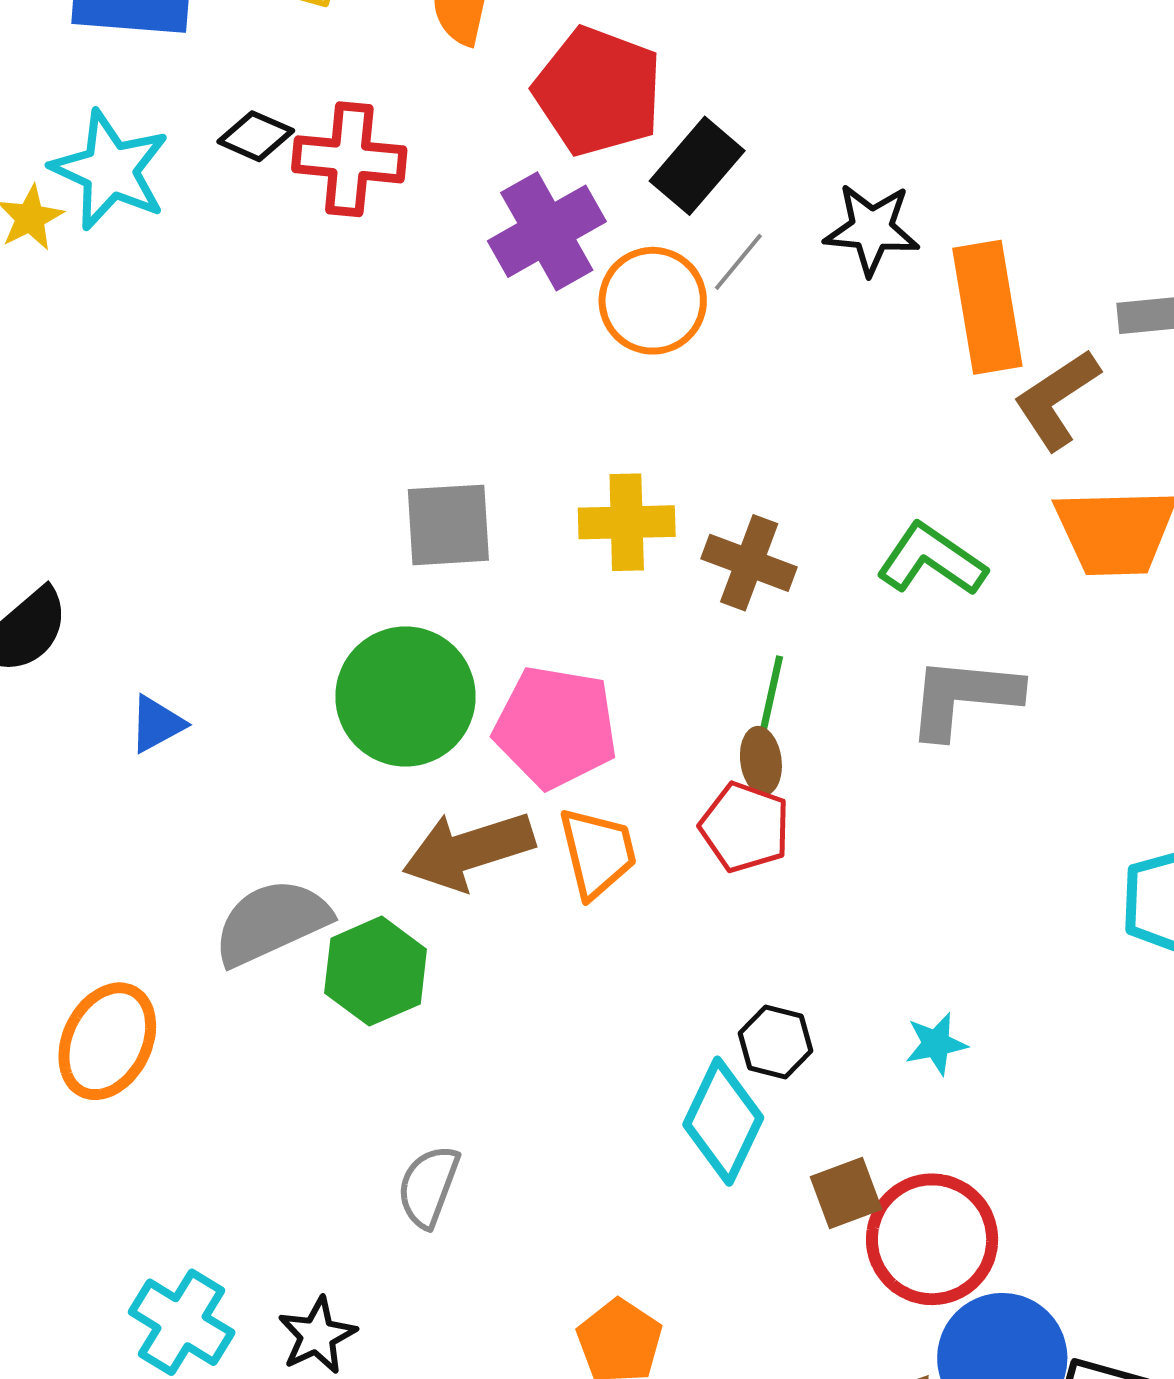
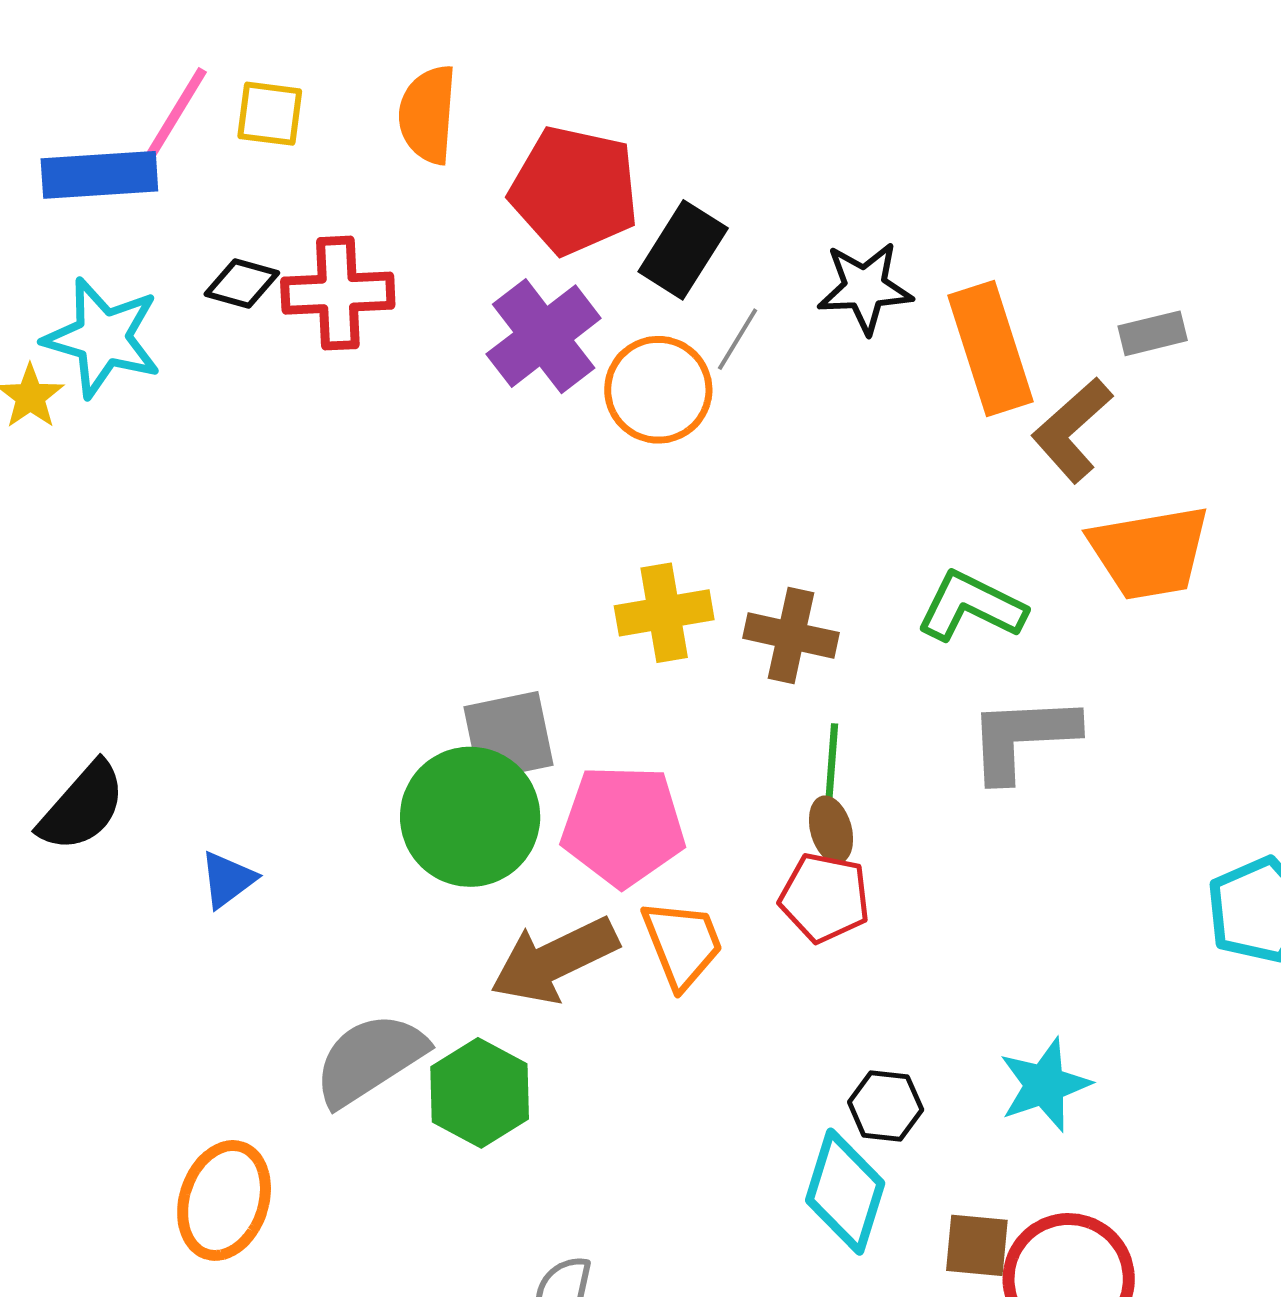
gray square: (448, 525) -> (508, 736), moved
cyan star: (936, 1044) -> (1045, 1085), size x1.5
brown square: (846, 1193) -> (977, 1245), turned 34

